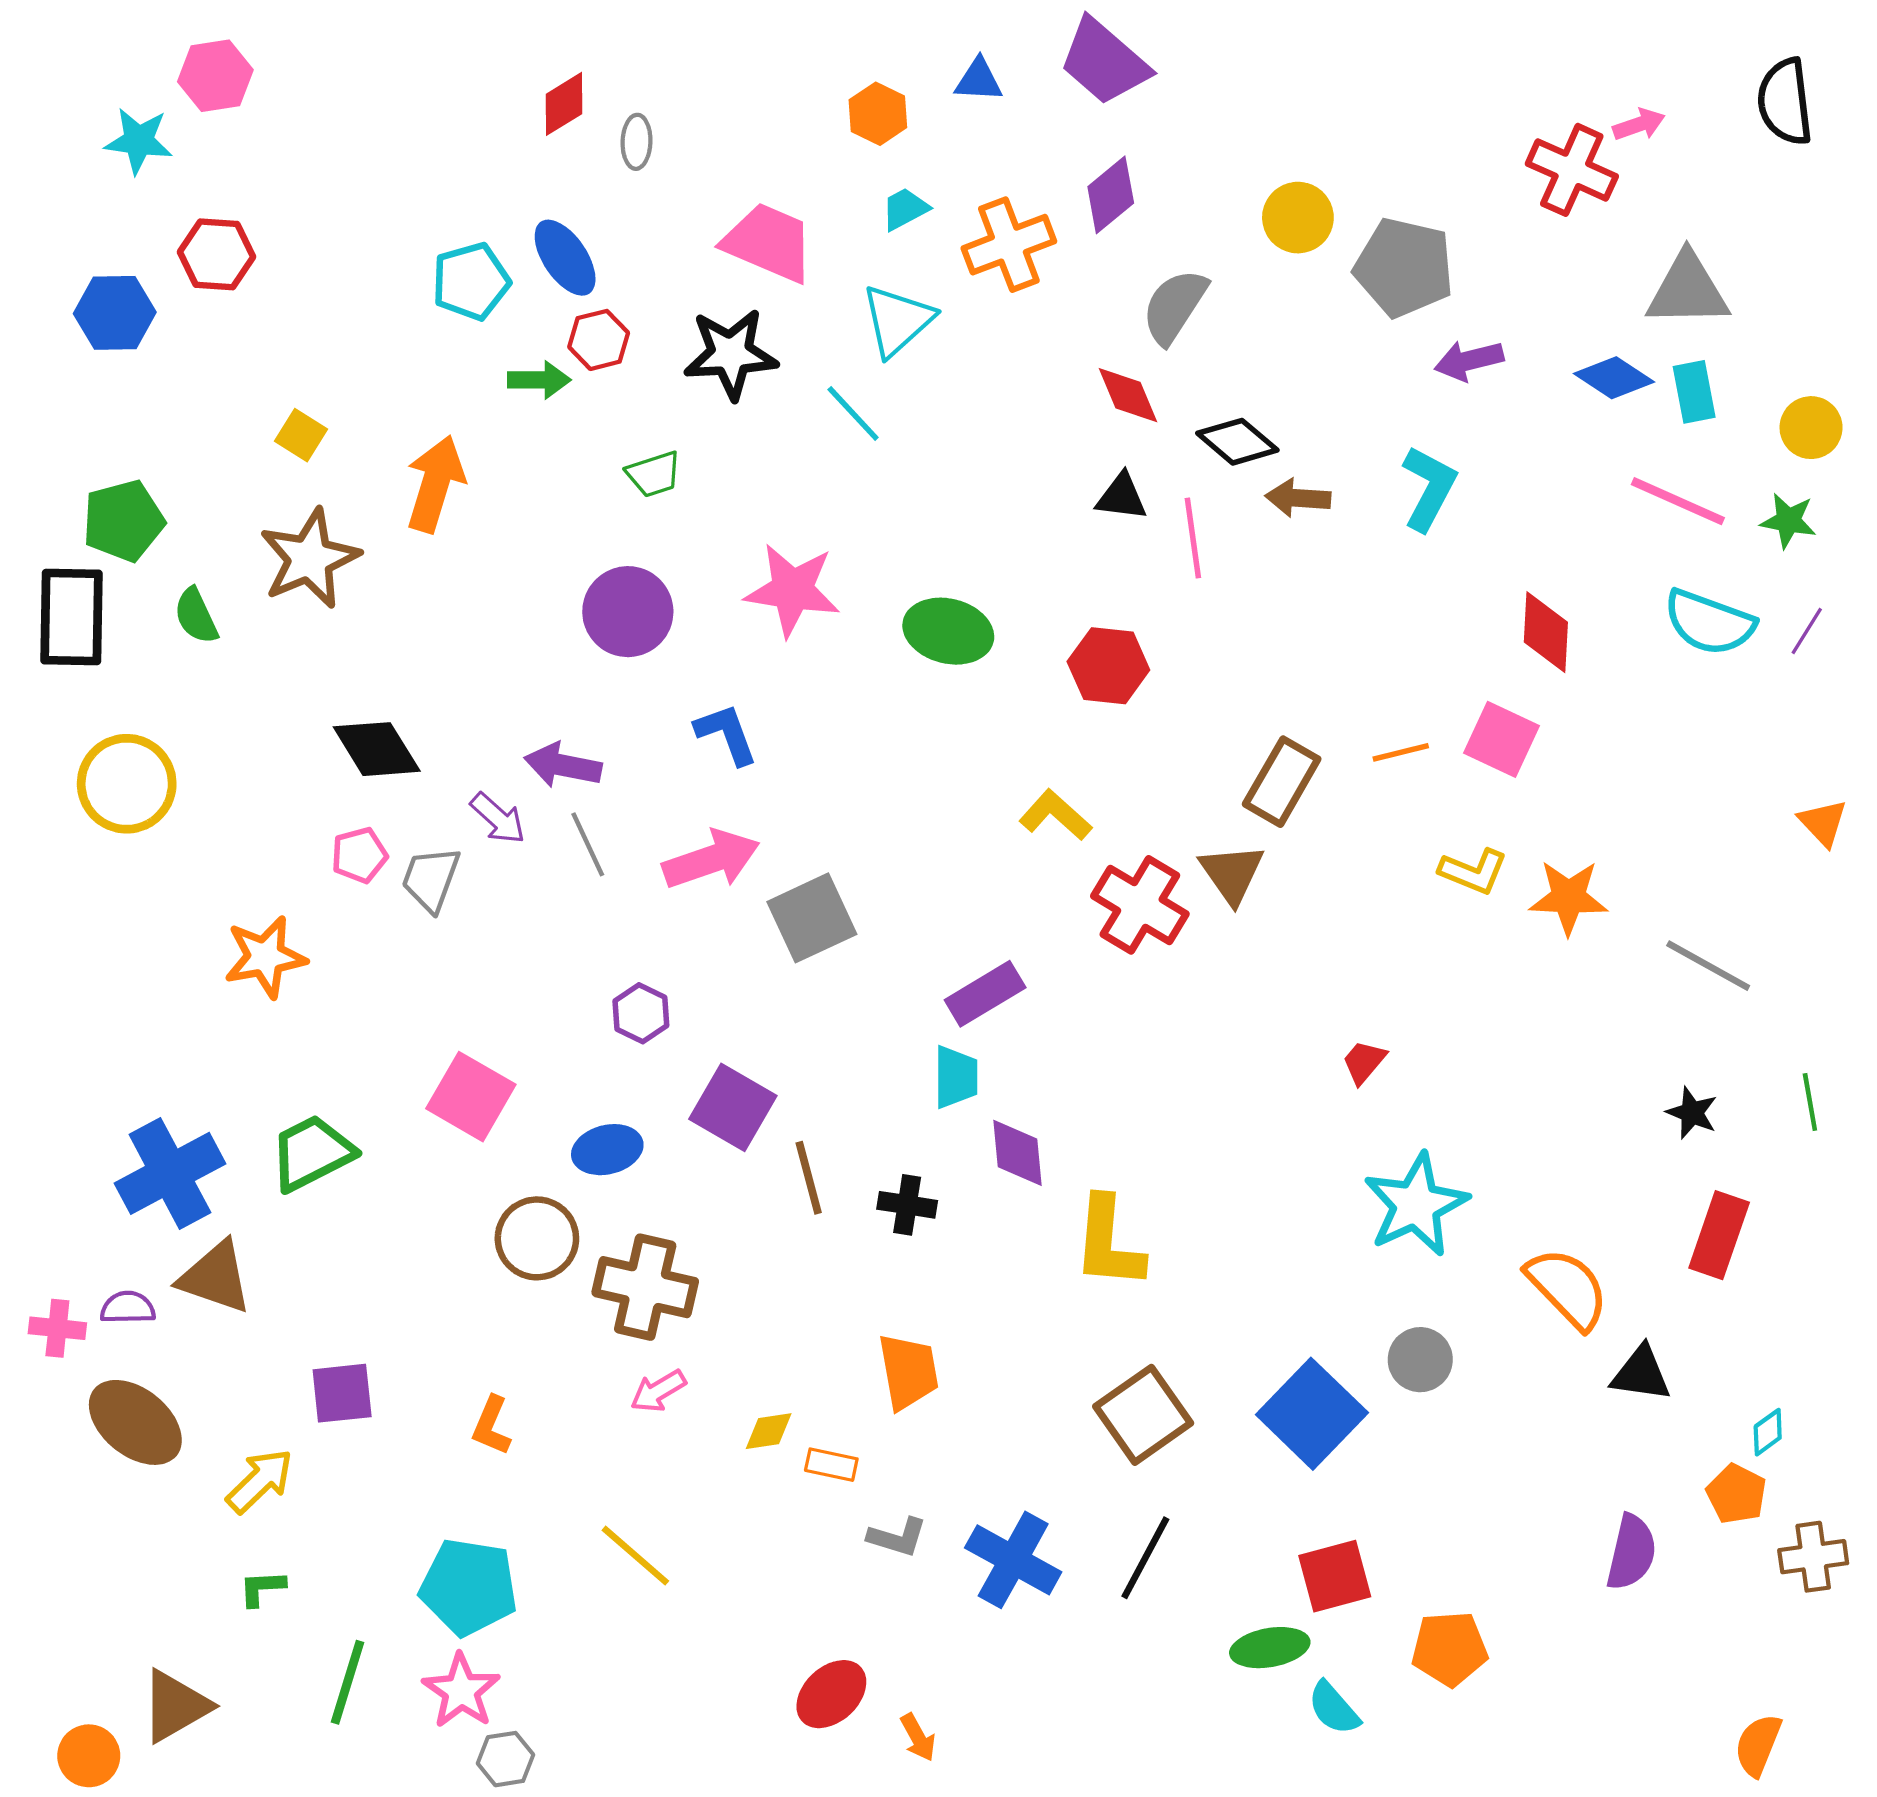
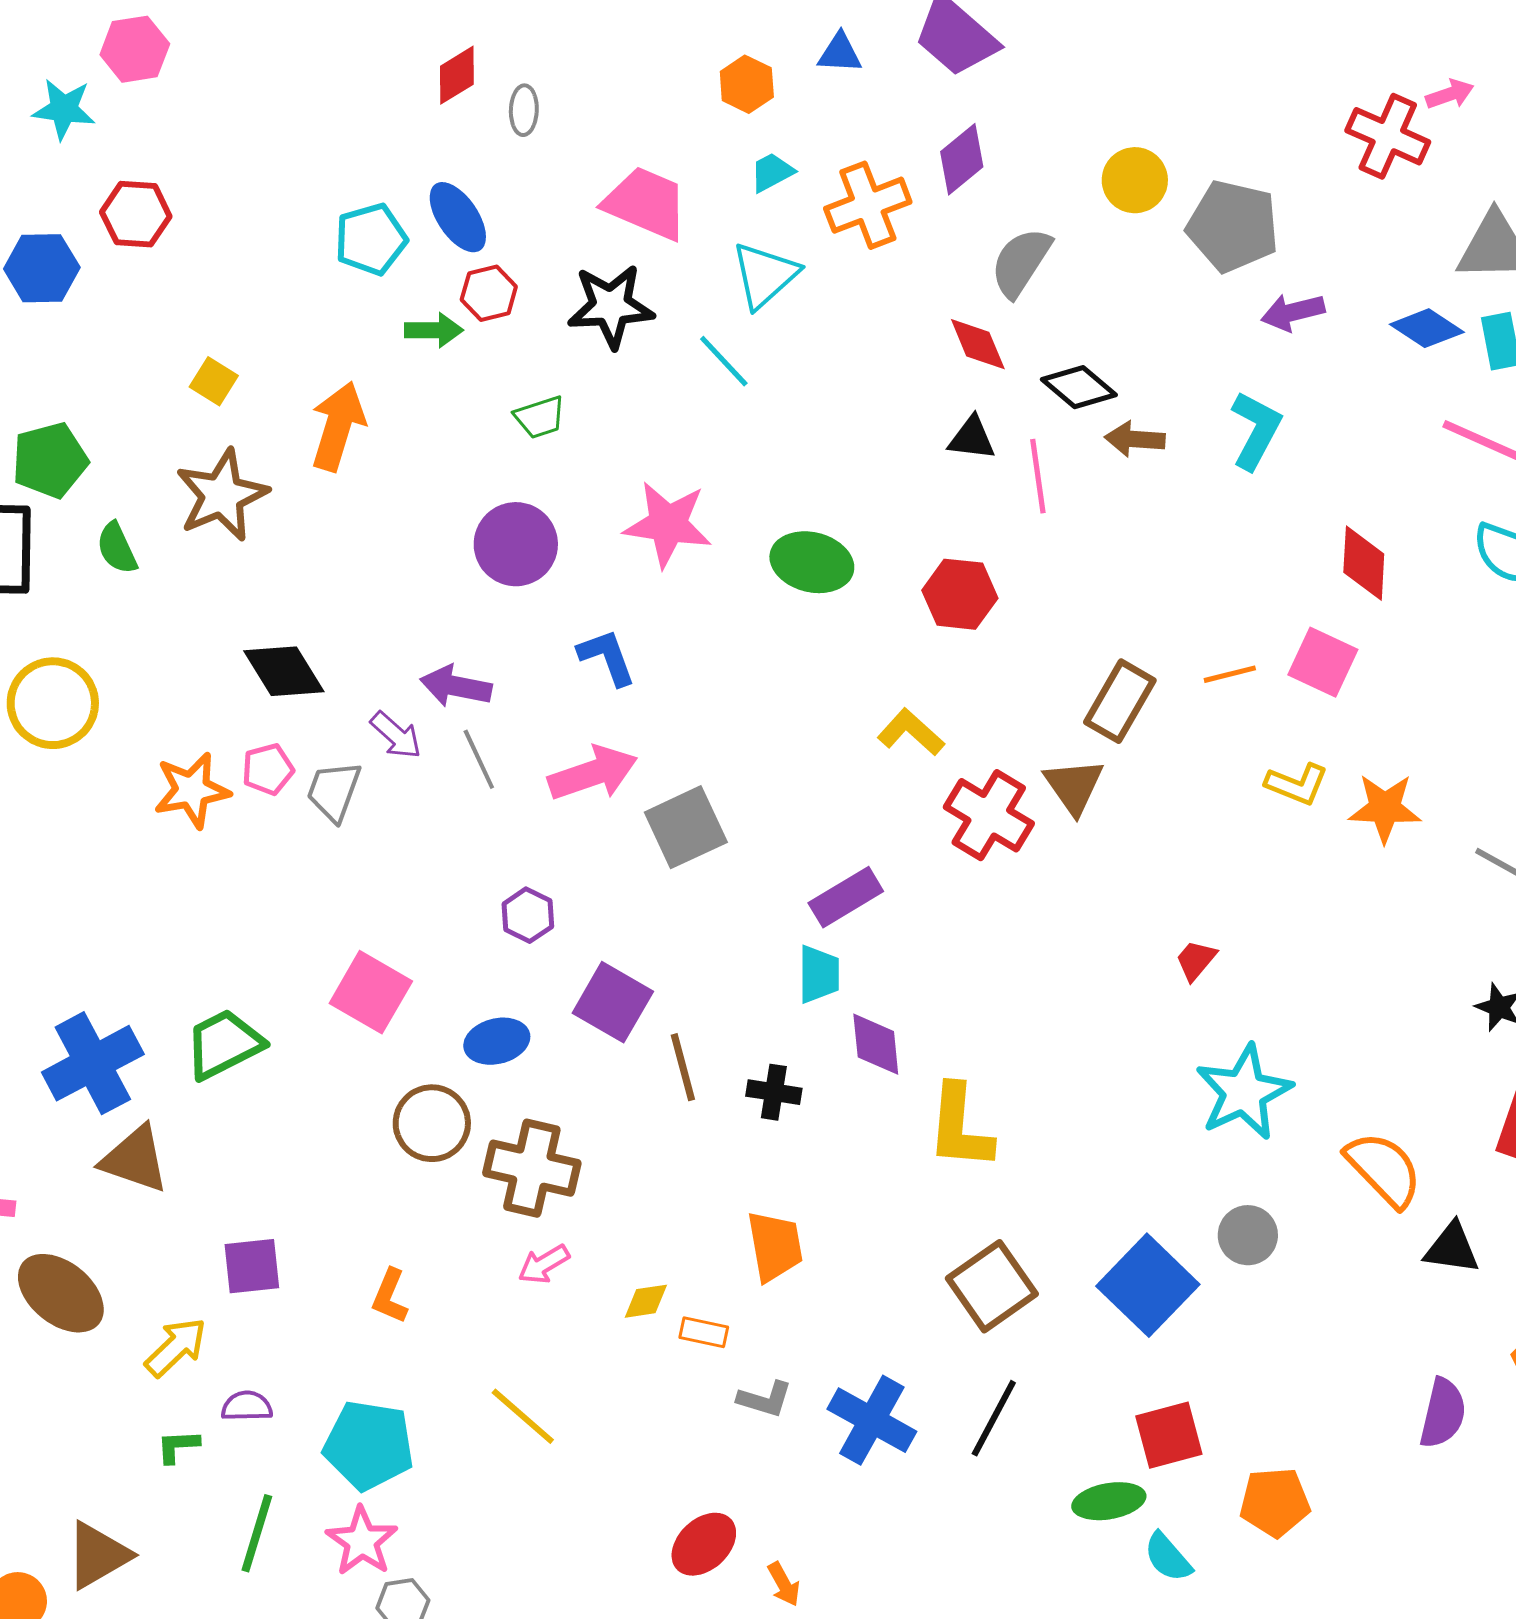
orange star: (265, 957) -> (192, 790), moved
purple semicircle: (128, 1308) -> (247, 1406), moved

